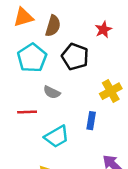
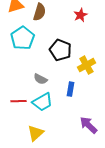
black pentagon: (75, 57) -> (60, 50), moved
gray semicircle: (52, 92) -> (40, 79), moved
red line: (27, 112) -> (18, 101), moved

